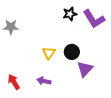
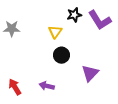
black circle: (72, 52) -> (61, 55), moved
yellow triangle: (49, 53) -> (55, 32), moved

